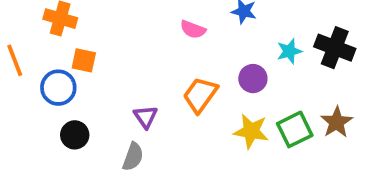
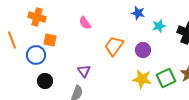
pink semicircle: (193, 29) -> (85, 23), moved, turned 32
cyan star: (289, 51) -> (159, 26), moved
orange trapezoid: (200, 95) -> (114, 46), moved

